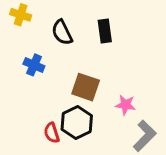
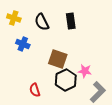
yellow cross: (21, 15) -> (14, 18), moved
black hexagon: (77, 123) -> (66, 80), moved

